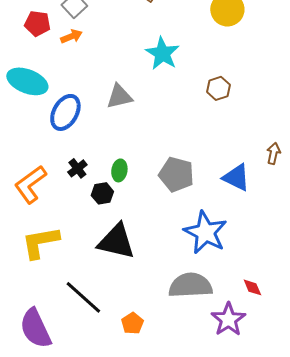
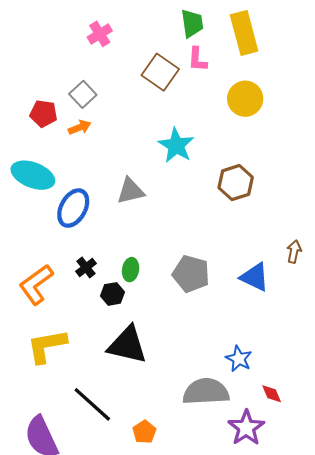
brown hexagon: (218, 88) -> (236, 183), size x1.4
blue star: (205, 232) -> (239, 359), moved, size x0.6

